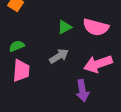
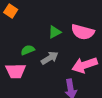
green semicircle: (17, 46) -> (28, 50), moved
pink trapezoid: (21, 71) -> (16, 71), turned 85

